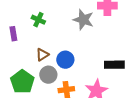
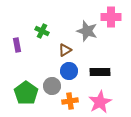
brown triangle: (42, 55) -> (65, 50), moved
black rectangle: (114, 65) -> (100, 72), moved

